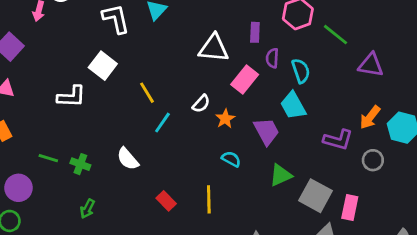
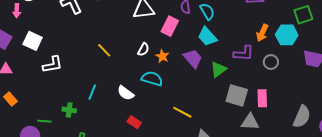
white square: (103, 66) -> (33, 41), moved
cyan line: (162, 123) -> (92, 92), moved
green line: (48, 158) -> (44, 121), moved
white semicircle: (128, 159) -> (126, 93), moved
cyan semicircle: (231, 159) -> (152, 79), moved, size x1.5
green triangle: (281, 175) -> (218, 69), moved
yellow line: (209, 199) -> (182, 112), moved, turned -48

